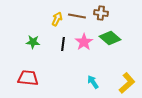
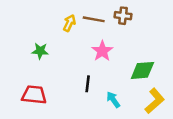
green diamond: (110, 38) -> (142, 70), moved, turned -45
black line: (63, 44) -> (88, 84), moved

